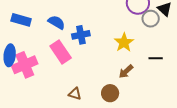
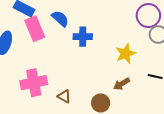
pink rectangle: (61, 52) -> (35, 29), moved
pink cross: (25, 65) -> (34, 83), moved

